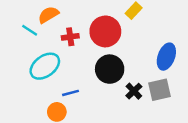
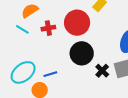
cyan line: (30, 30) -> (22, 29), moved
cyan ellipse: (45, 66) -> (23, 72), moved

